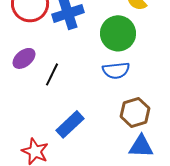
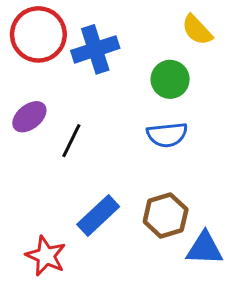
green circle: (118, 33) -> (170, 79), size x0.7
brown hexagon: (135, 112) -> (166, 216), moved

